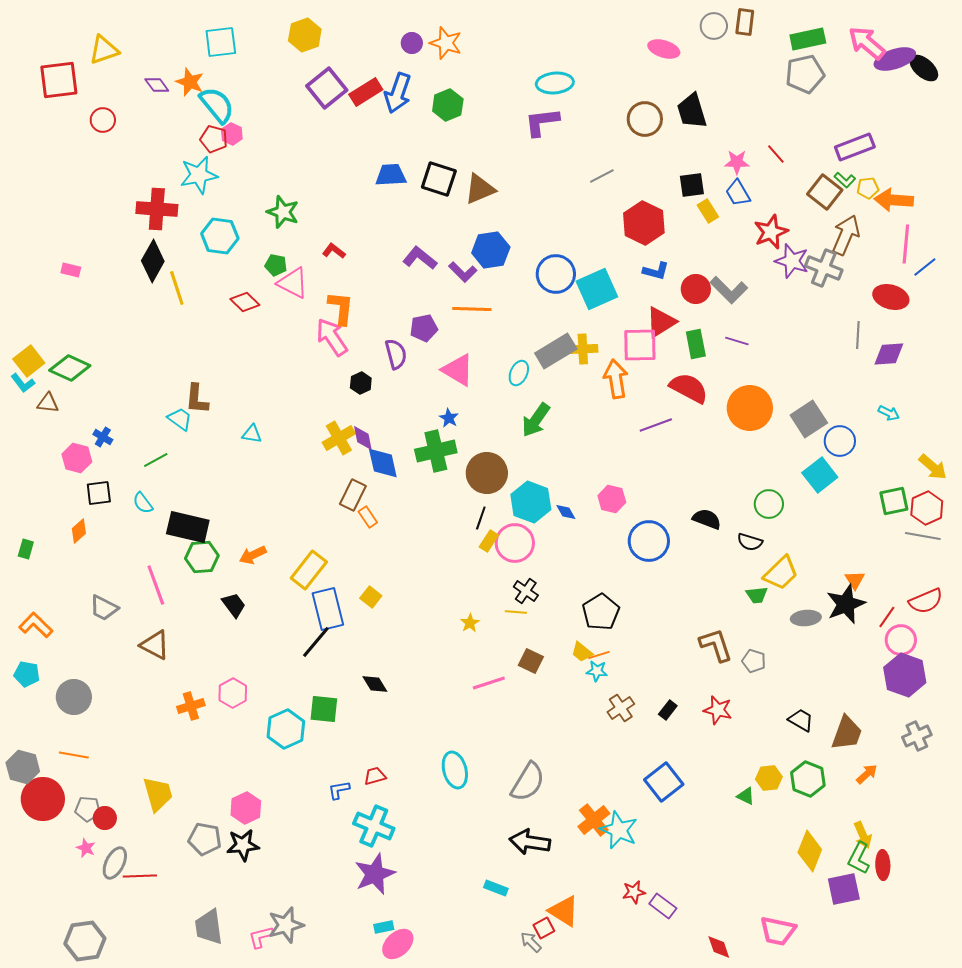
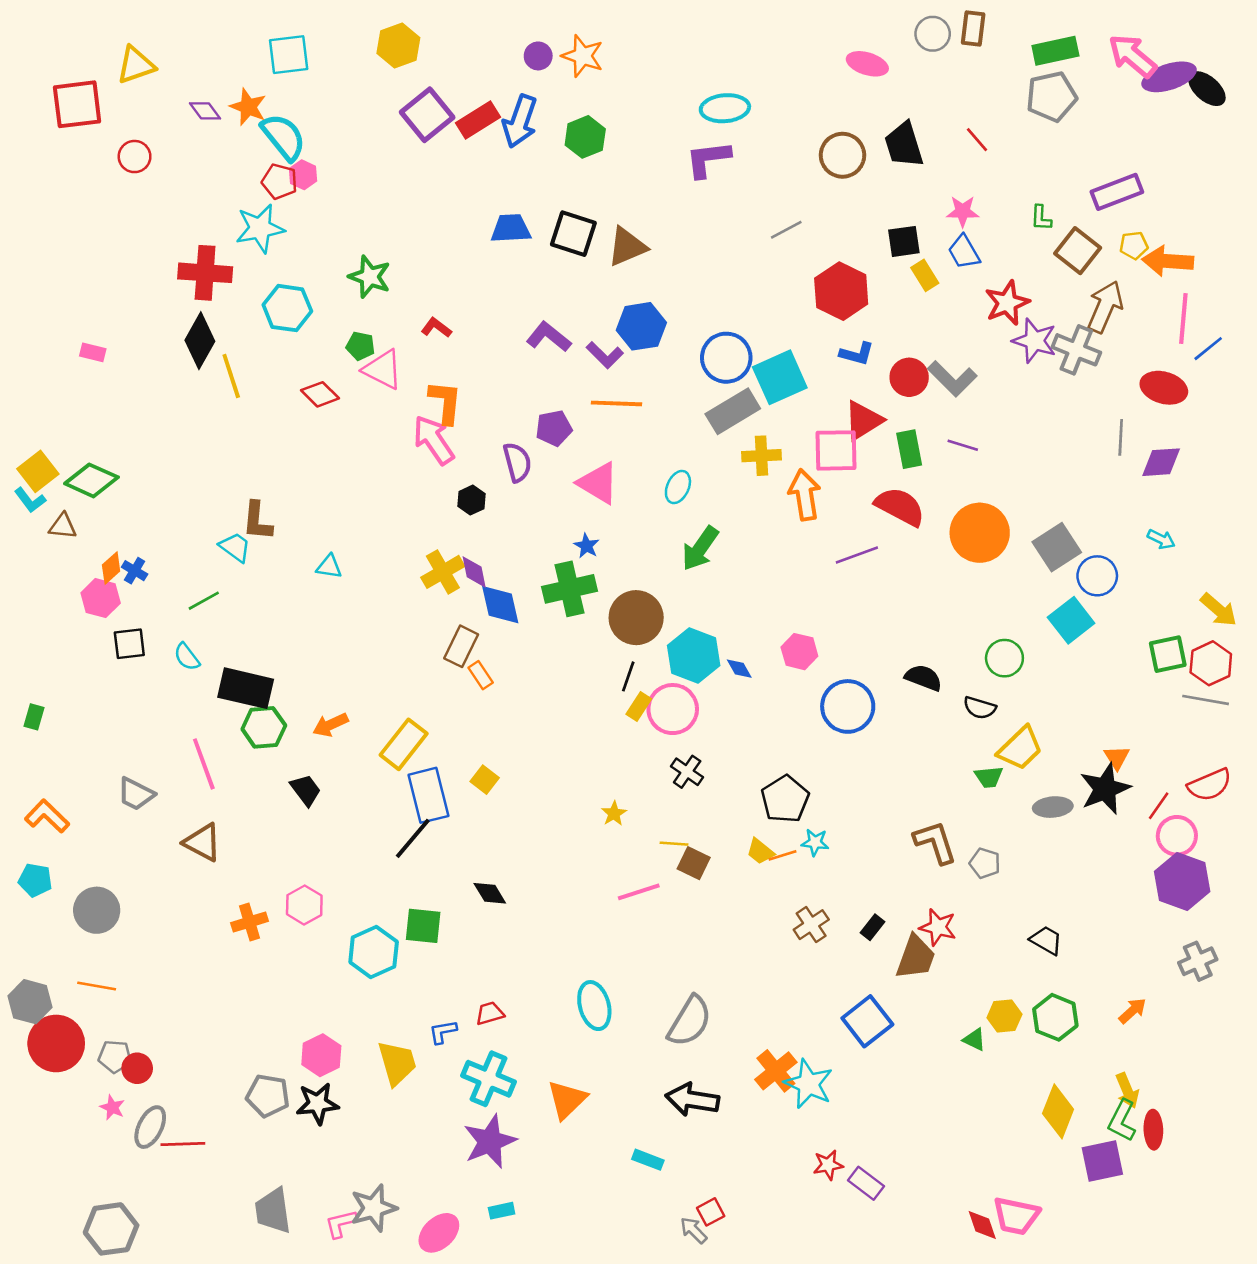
red line: (776, 154) -> (977, 140), moved
green L-shape: (845, 180) -> (1041, 218), moved, turned 50
gray rectangle: (556, 351) -> (733, 411), moved
orange diamond: (79, 531) -> (111, 568), moved
yellow line: (516, 612) -> (674, 844), moved
cyan star: (597, 671) -> (815, 842), moved
brown trapezoid: (847, 733) -> (916, 957), moved
yellow trapezoid: (158, 794) -> (397, 1063), moved
orange triangle: (564, 911) -> (567, 1100), moved, turned 44
pink ellipse: (398, 944) -> (439, 1233), moved
red diamond: (719, 947) -> (982, 1225), moved

